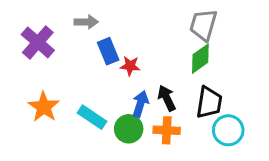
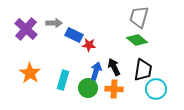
gray arrow: (86, 22) -> (54, 23), moved
blue rectangle: (108, 51) -> (74, 35), turned -42
green diamond: (200, 59) -> (137, 40), turned 75
cyan rectangle: (92, 117) -> (63, 80), turned 72

